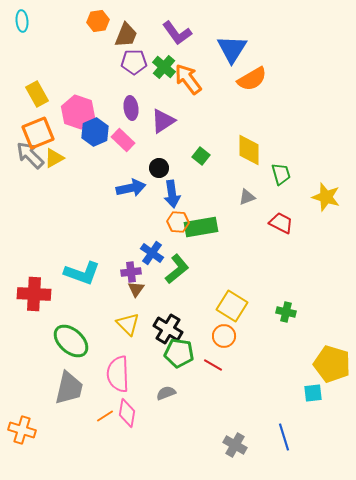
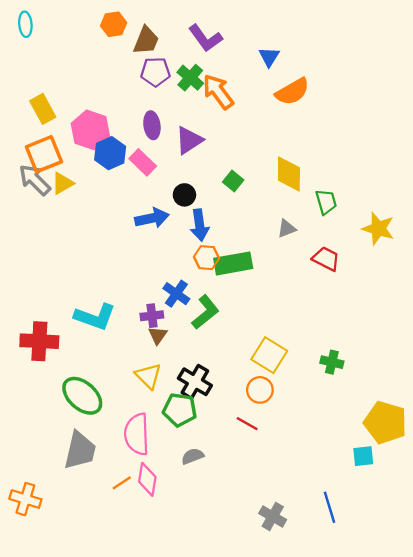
blue triangle: (232, 49) -> (269, 57), size x0.6
green pentagon: (179, 353) -> (180, 410), moved

